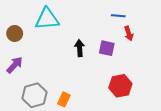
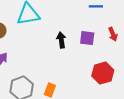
red arrow: (129, 33) -> (113, 34), moved

